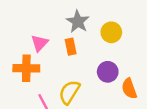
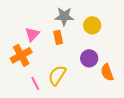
gray star: (78, 22) -> (64, 16), turned -30
orange cross: (26, 68) -> (21, 55), turned -30

